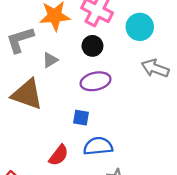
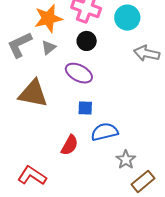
gray triangle: (50, 60) -> (49, 47), moved
purple ellipse: (96, 81) -> (79, 73), moved, turned 48

